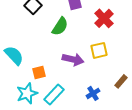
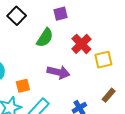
red cross: (104, 18) -> (81, 44), moved
yellow square: (99, 50) -> (103, 60), moved

